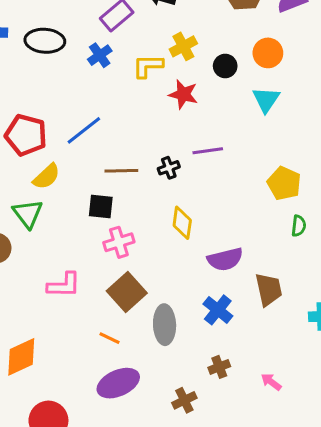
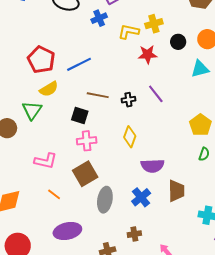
red star: (183, 94) -> (148, 54), turned -30
cyan triangle: (266, 100) -> (200, 69), turned 30
purple line: (208, 151) -> (156, 94), turned 48
orange line: (109, 338) -> (54, 194), moved

